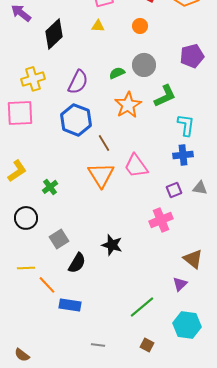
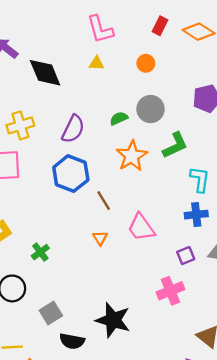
black diamond: (54, 34) -> (45, 73), turned -68
orange triangle: (101, 175) -> (100, 238), size x0.5
black star: (112, 245) -> (113, 320), size x1.4
black semicircle: (77, 263) -> (72, 341), turned 70

